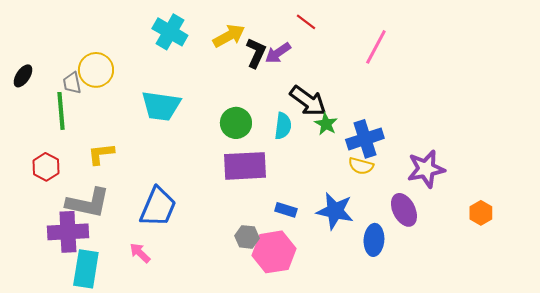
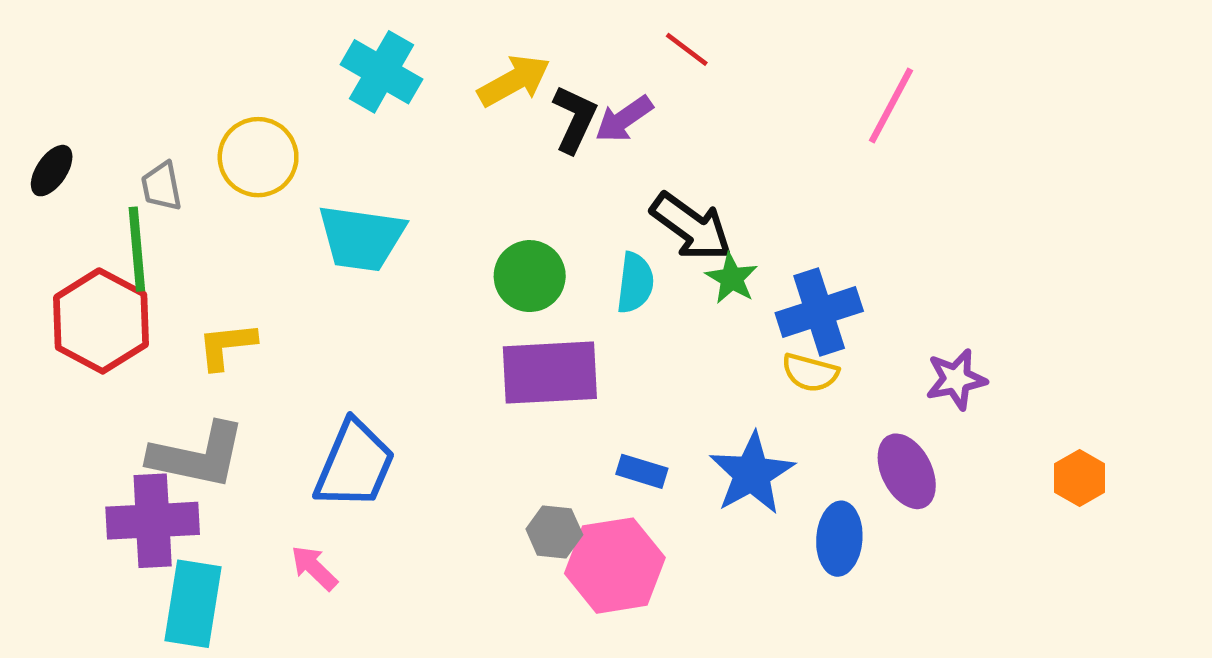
pink line: (376, 47) -> (891, 105), moved
yellow circle: (96, 70) -> (258, 157), moved
red hexagon: (46, 167) -> (101, 321), moved, size x1.6
purple star: (426, 169) -> (956, 379), size x0.7
blue star: (335, 211) -> (752, 474), turned 30

